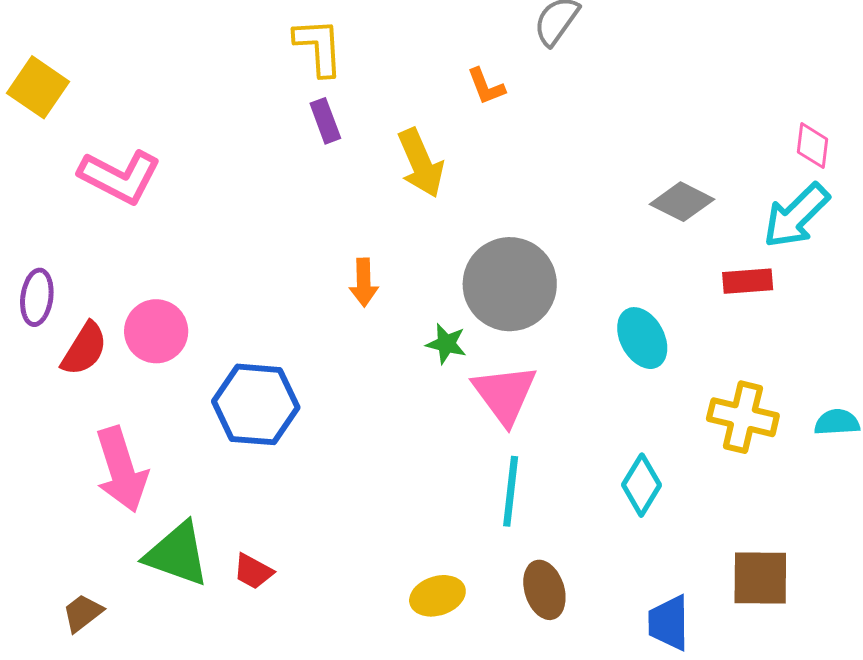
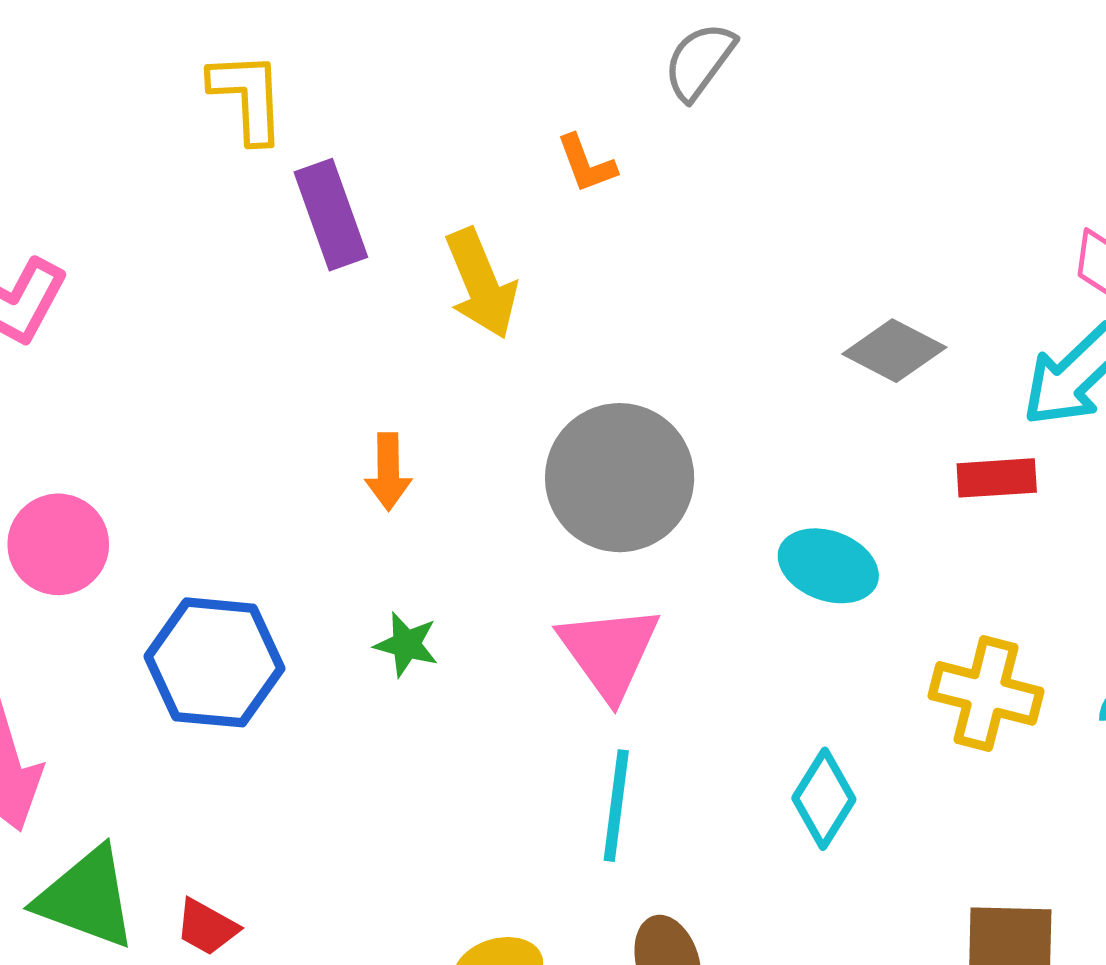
yellow L-shape: (319, 47) -> (248, 97), moved
purple rectangle: (325, 121) -> (331, 215), size x1.5
cyan ellipse: (642, 338) -> (828, 566), turned -42
green star: (446, 344) -> (406, 644), moved

